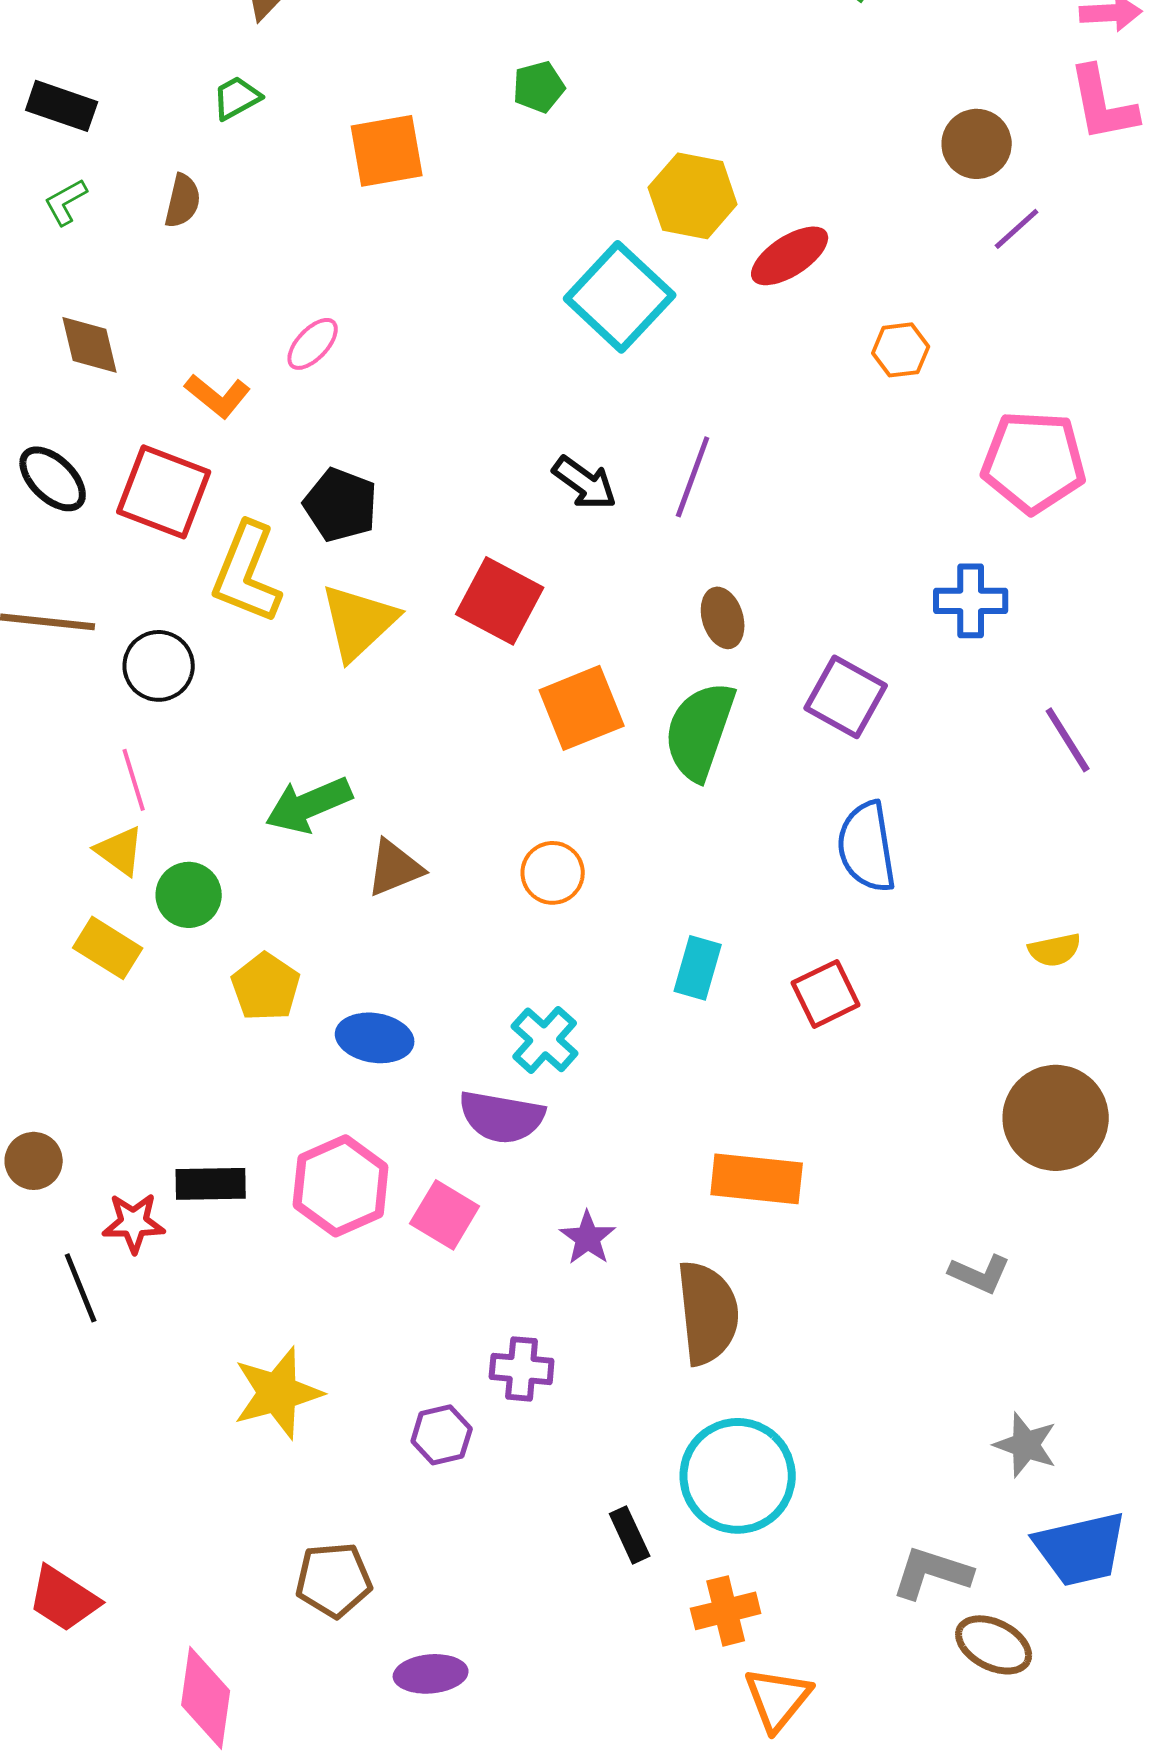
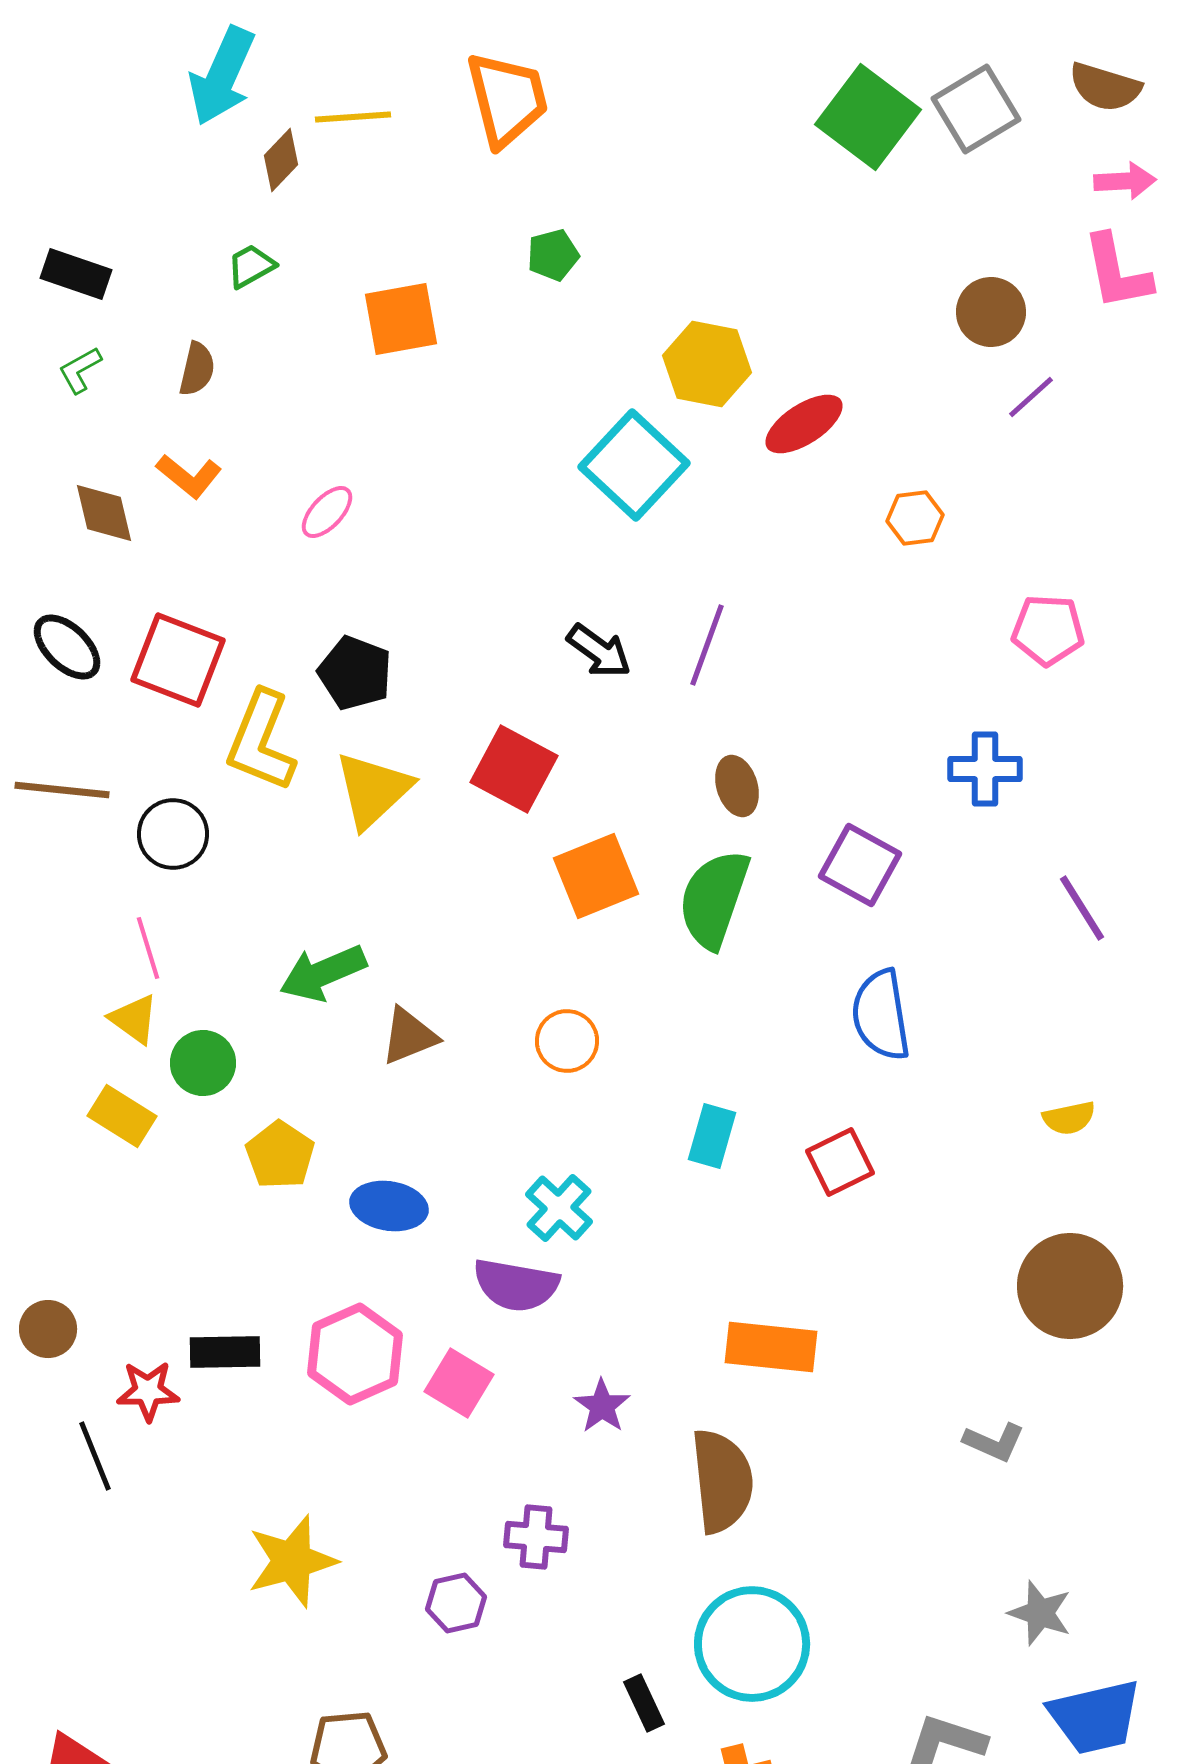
orange L-shape: (218, 396) -> (189, 476), moved
pink pentagon: (1034, 462) -> (1048, 630), size x0.7

